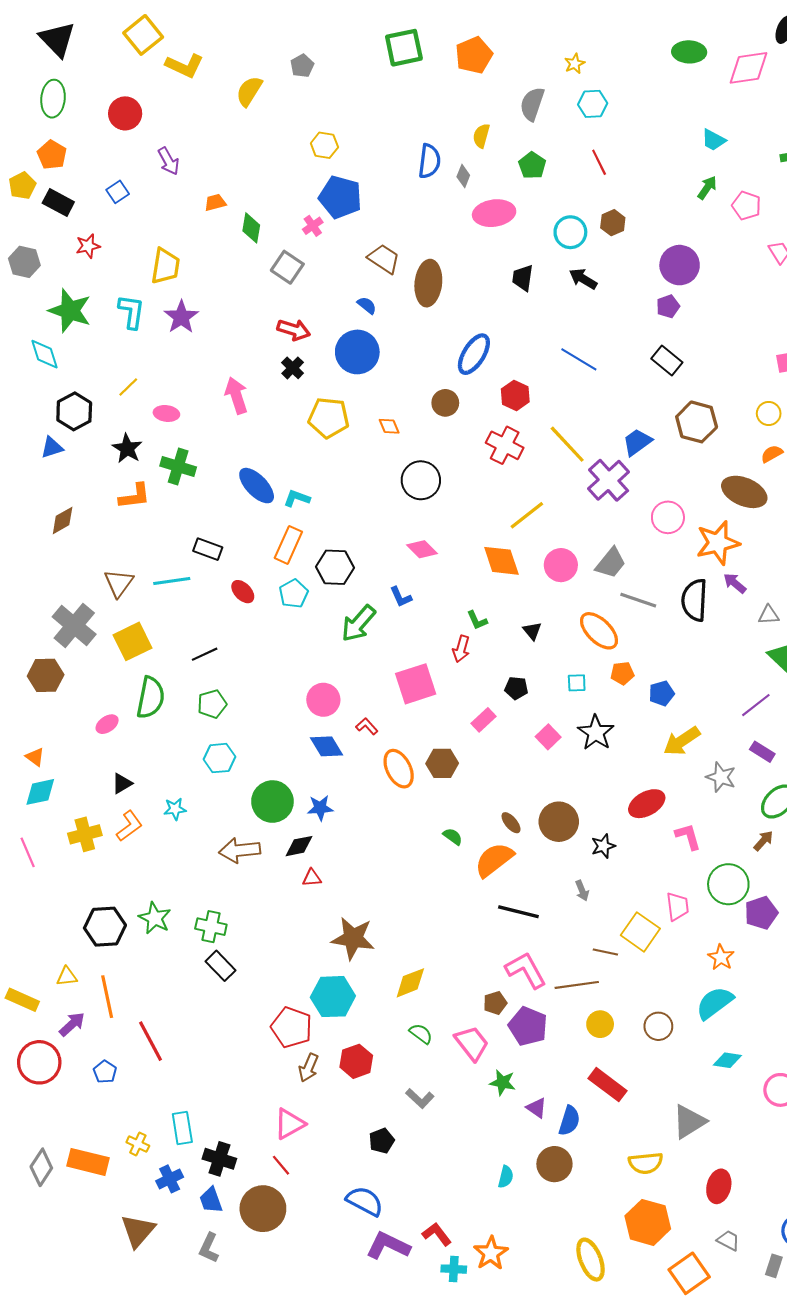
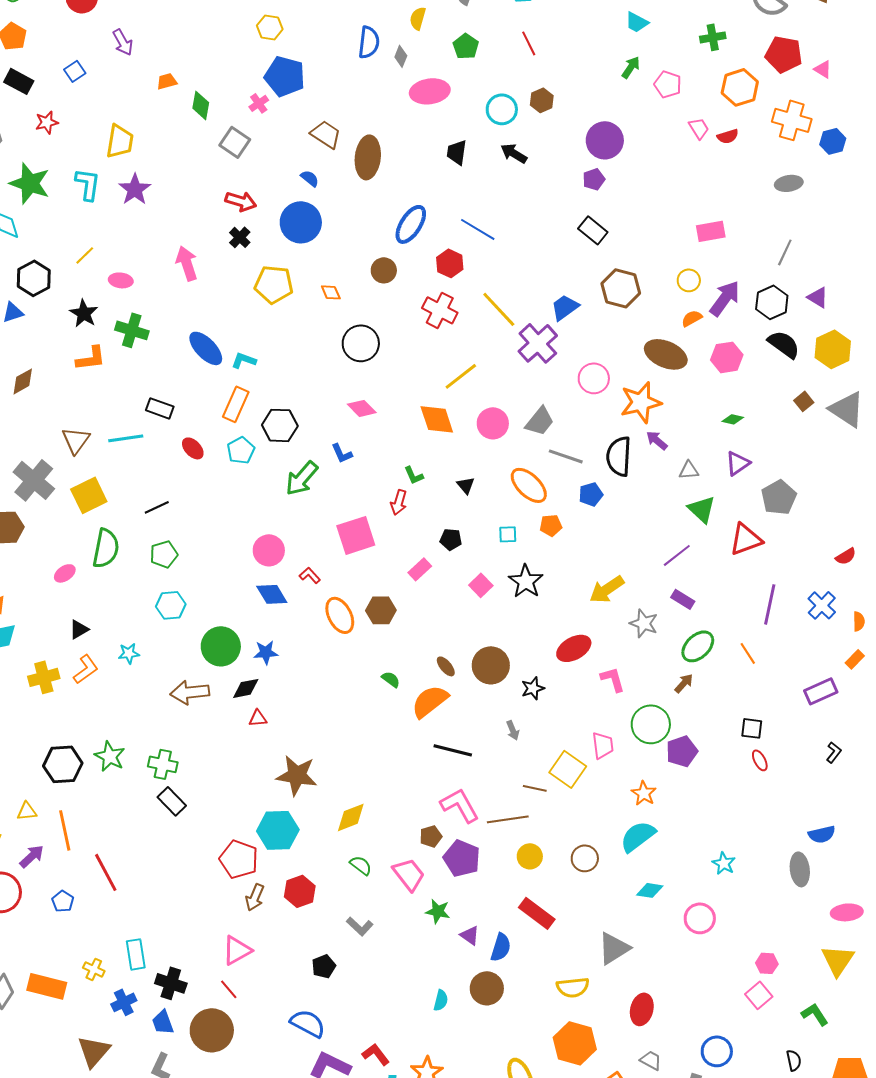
blue line: (579, 359) -> (478, 229), moved
blue pentagon: (662, 693) -> (591, 494), moved

